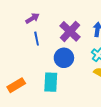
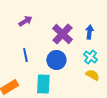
blue line: (37, 39) -> (25, 55), moved

